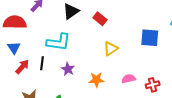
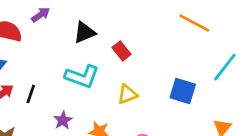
cyan L-shape: (59, 42) -> (82, 76), moved
purple star: (68, 69) -> (63, 120), moved

